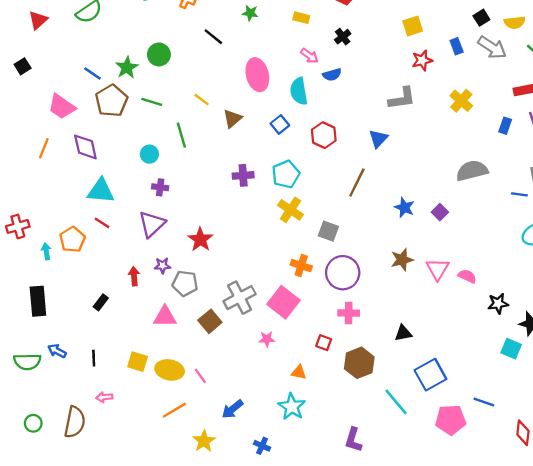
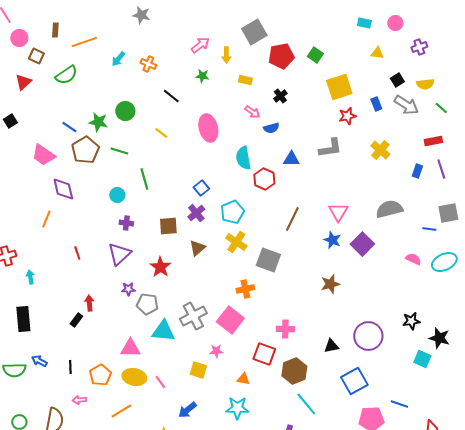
yellow square: (413, 26) -> (339, 87), size x1.5
green star: (127, 68) -> (98, 122), turned -30
cyan semicircle: (299, 91) -> (243, 158), moved
yellow line: (202, 100) -> (161, 133), moved
brown triangle: (232, 119) -> (197, 248), moved
blue square: (280, 124) -> (201, 188), moved
blue triangle: (378, 139) -> (291, 159), moved, turned 48
orange line: (44, 148) -> (46, 219), moved
purple cross: (243, 175) -> (196, 213), turned -36
cyan triangle: (101, 191) -> (163, 331), moved
purple square: (440, 212) -> (362, 244), size x1.6
red line: (102, 223) -> (77, 253), turned 40
gray square: (328, 231) -> (268, 260), size x1.4
orange pentagon: (72, 239) -> (100, 375), moved
orange cross: (301, 266) -> (245, 289), turned -30
pink triangle: (438, 269) -> (338, 212), moved
purple circle: (343, 273) -> (368, 336), moved
red arrow: (134, 276) -> (89, 303), moved
pink semicircle: (467, 276) -> (413, 259), moved
pink triangle: (165, 317) -> (130, 348), moved
brown square: (210, 321) -> (168, 226), moved, turned 36
red square: (324, 343) -> (264, 354), size x1.6
yellow square: (138, 362) -> (198, 370), moved
cyan line: (396, 402) -> (306, 404), moved
cyan star: (292, 407) -> (237, 408), turned -30
orange line: (174, 410) -> (121, 411), moved

